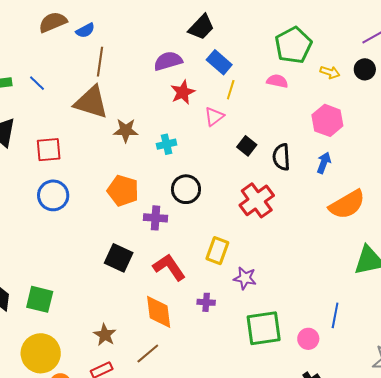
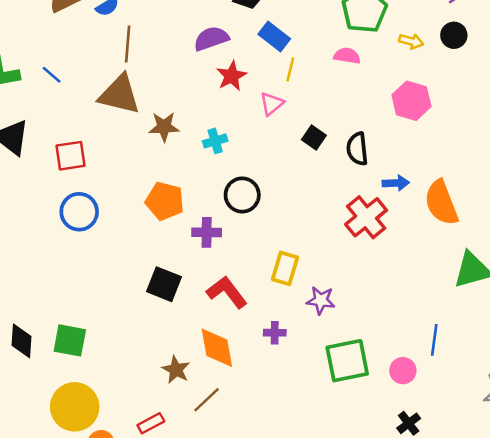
blue arrow: (324, 163) -> (396, 183), moved, turned 70
red cross: (257, 200) -> (366, 217), moved
orange semicircle: (347, 205) -> (441, 203), turned 102
brown star: (105, 335) -> (176, 370), moved

